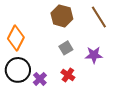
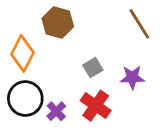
brown hexagon: (62, 16) -> (58, 23), moved
red cross: (68, 75) -> (96, 106), size x1.5

